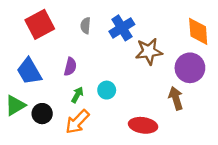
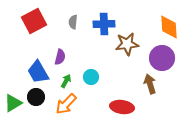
blue cross: (122, 28) -> (104, 24), turned 30
blue trapezoid: (29, 71) -> (38, 72), moved
green triangle: (15, 105) -> (13, 103), moved

